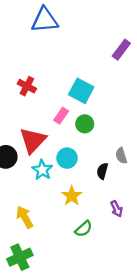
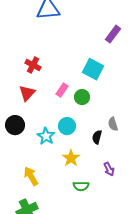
cyan square: (81, 91) -> (93, 69), moved
red triangle: (33, 140) -> (27, 93), moved, size x0.7
green semicircle: (84, 229) -> (81, 186), turned 42

